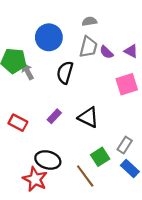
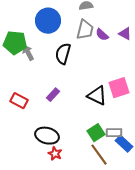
pink square: (127, 84) -> (119, 88), moved
black triangle: (88, 117) -> (97, 96), moved
gray rectangle: (125, 145) -> (114, 133), moved, turned 56
brown line: (85, 176) -> (99, 155), moved
red star: (35, 179) -> (55, 154), moved, size x0.6

